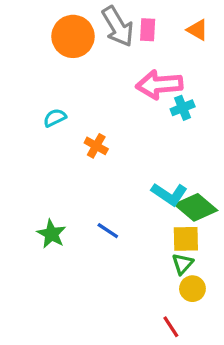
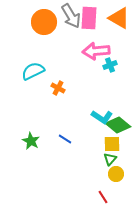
pink rectangle: (148, 30) -> (89, 18), size x1.6
orange triangle: (197, 30) -> (119, 18), size x1.6
cyan semicircle: (55, 118) -> (33, 71), size x1.6

